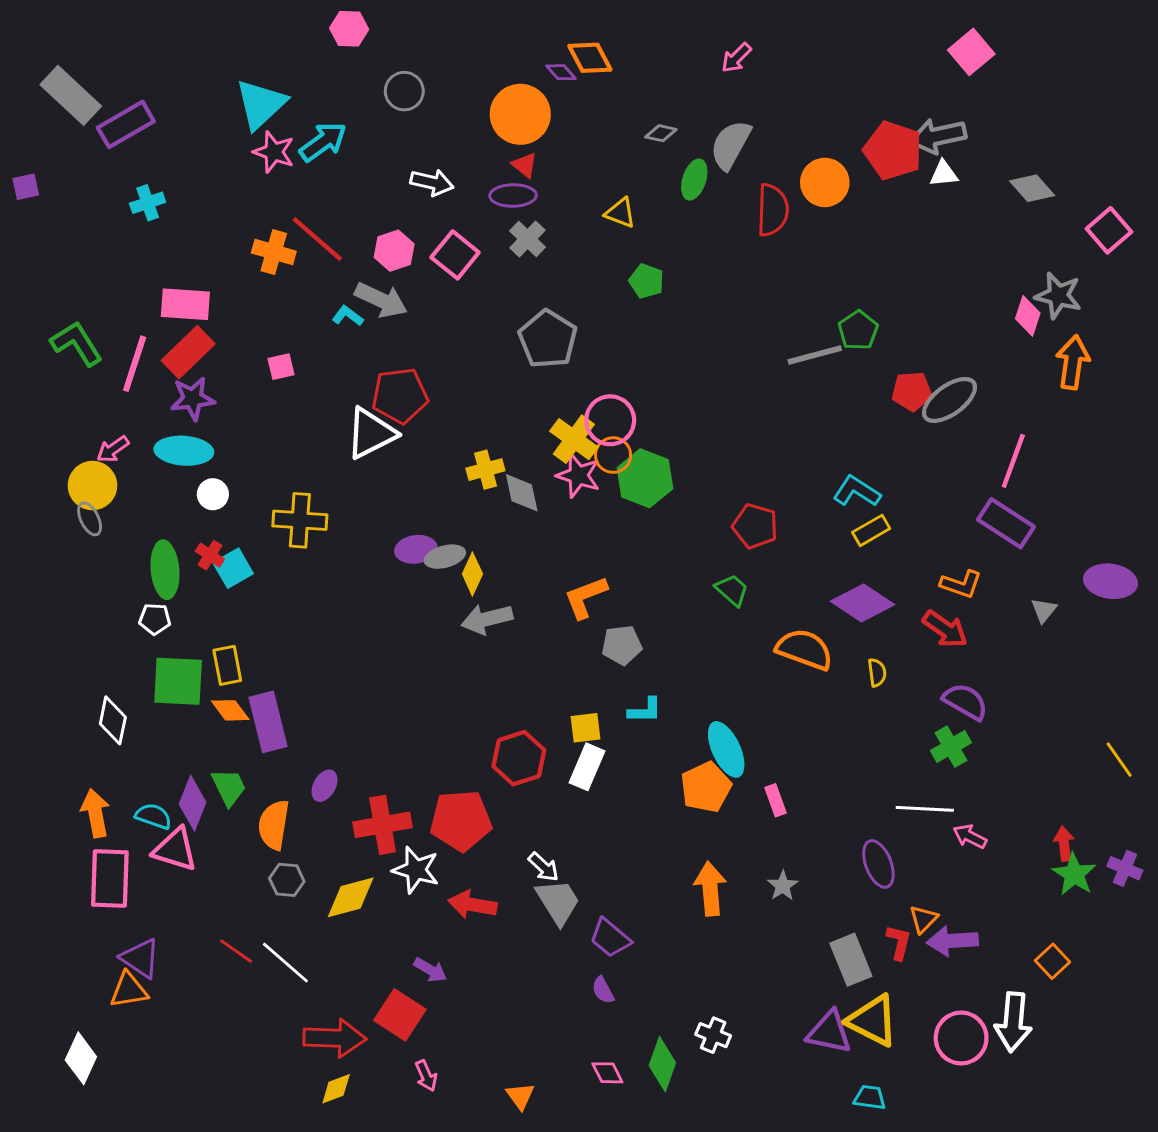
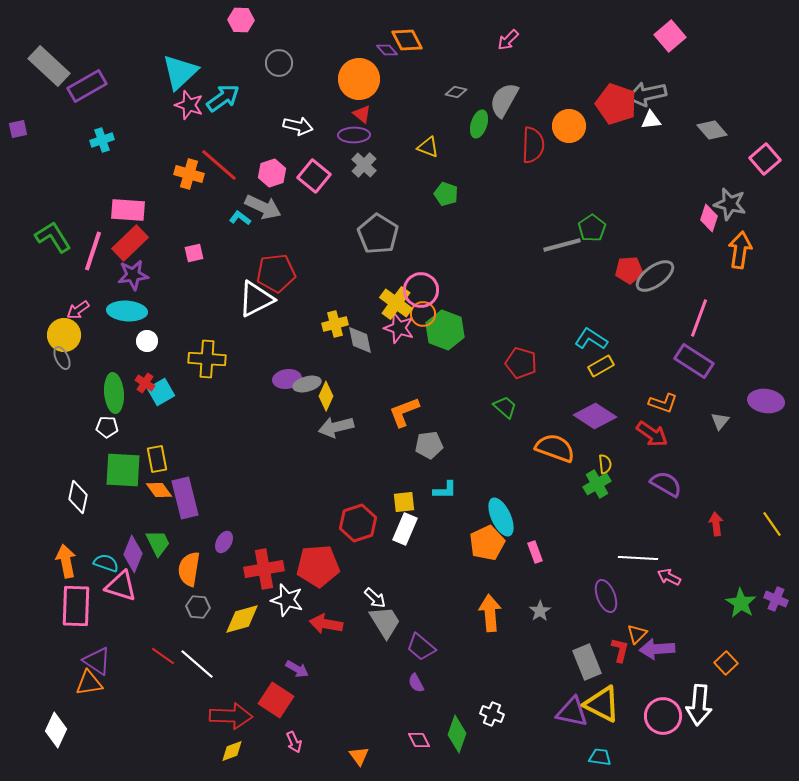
green cross: (951, 747) -> (597, 484), moved
red arrow: (1064, 844) -> (716, 524), moved

